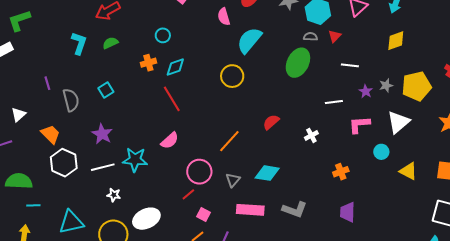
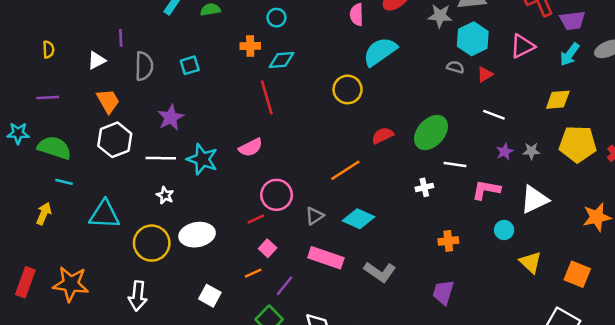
green ellipse: (298, 63) -> (431, 133), moved
yellow pentagon: (416, 86) -> (578, 144), moved
white line: (334, 102) -> (455, 165), moved
white triangle: (18, 115) -> (97, 60), moved
red semicircle: (271, 122) -> (383, 135), moved
orange line: (229, 141) -> (345, 170), moved

